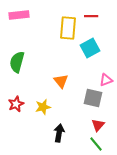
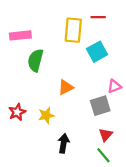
pink rectangle: (19, 15) -> (20, 35), moved
green semicircle: (17, 62) -> (35, 60), moved
orange triangle: (61, 81) -> (66, 87), turned 42
gray square: (93, 98) -> (100, 106), turned -30

